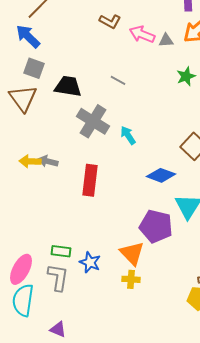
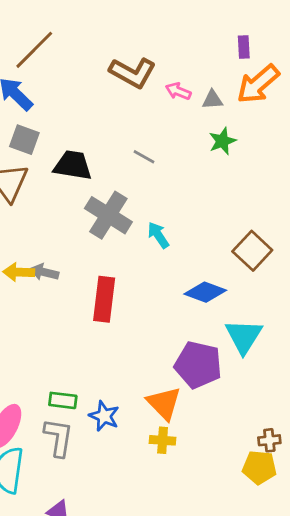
brown L-shape: (110, 21) -> (133, 73), size x1.5
pink arrow: (142, 34) -> (178, 91), size x0.7
green star: (186, 76) -> (222, 141), moved

